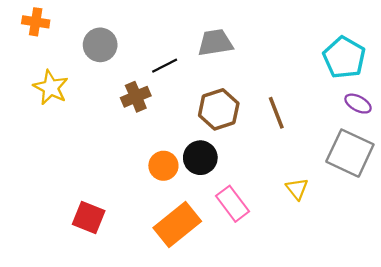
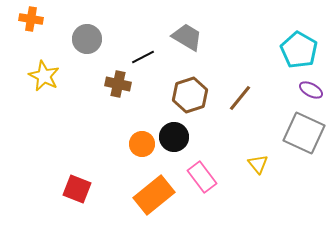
gray trapezoid: (215, 43) -> (187, 37), turned 40
brown cross: (136, 97) -> (118, 84), turned 35
brown line: (276, 113) -> (240, 98), turned 60

